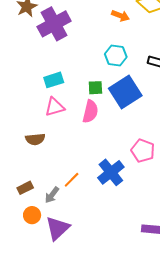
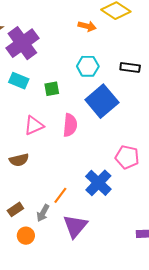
cyan rectangle: (54, 80) -> (19, 81), moved, turned 48
green square: (95, 88) -> (52, 89), moved
purple triangle: (57, 228) -> (75, 226), moved

